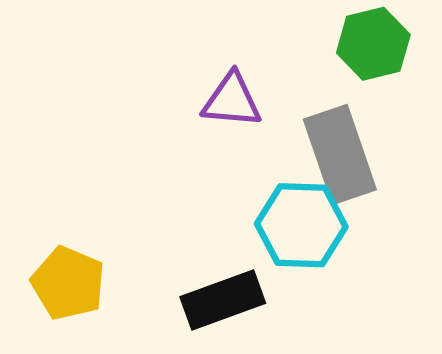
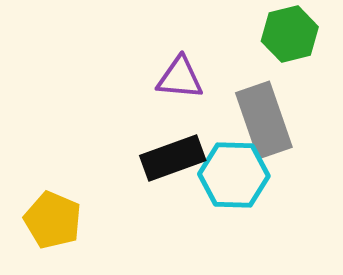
black rectangle: (223, 300) -> (173, 158), moved

